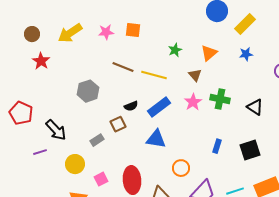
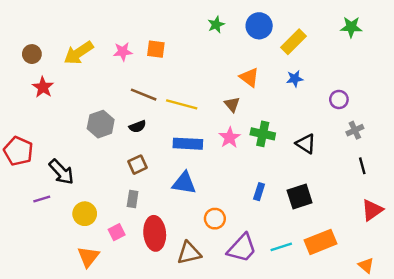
green star: (175, 50) -> (216, 25), moved
orange triangle: (209, 53) -> (249, 77), turned -42
black semicircle: (131, 106) -> (137, 127), moved
blue rectangle: (159, 107) -> (188, 144), turned 40
gray rectangle: (97, 140) -> (133, 199), moved, turned -48

